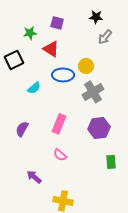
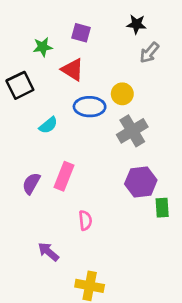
pink rectangle: (59, 124) -> (64, 176), moved
pink semicircle: (60, 155) -> (85, 220), turned -136
green rectangle: (111, 162) -> (162, 208), moved

